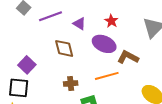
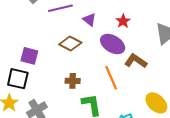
brown diamond: (64, 48) -> (70, 44), turned -55
purple square: (27, 65) -> (29, 56), turned -36
orange line: (107, 76) -> (111, 78), turned 75

